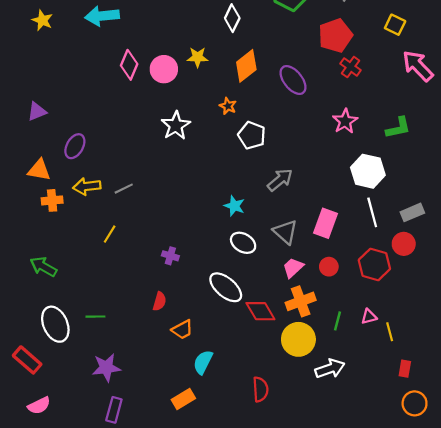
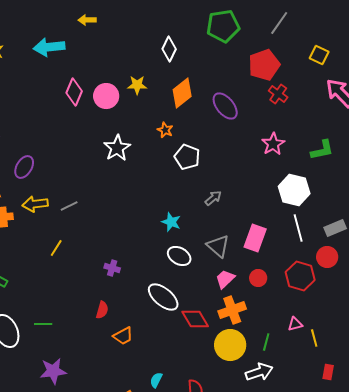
gray arrow: (280, 180) -> (213, 198), size x0.7
green line: (337, 321) -> (266, 342), moved
cyan semicircle: (203, 362) -> (156, 380), moved, size x0.7

